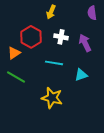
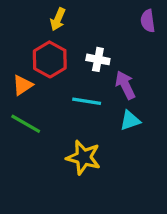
yellow arrow: (51, 12) -> (58, 19), moved
purple arrow: (85, 43) -> (125, 85), moved

